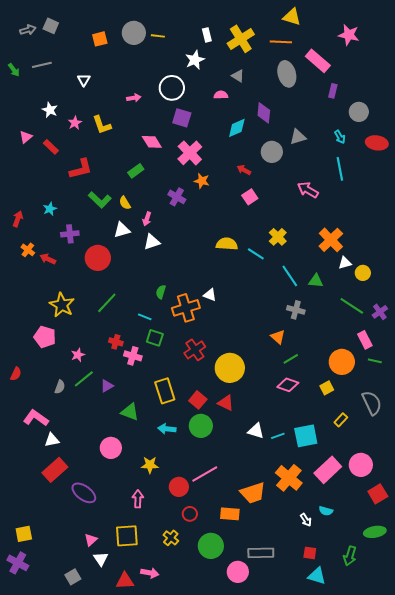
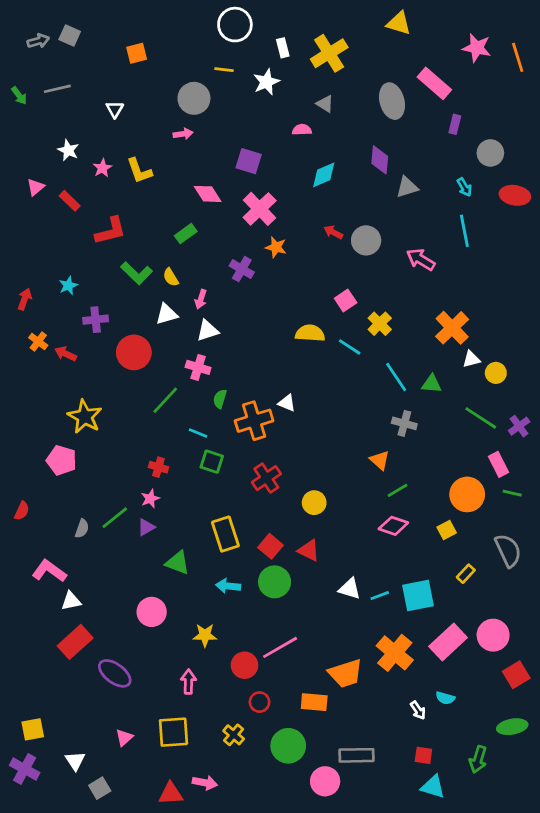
gray circle: (134, 33) -> (194, 98), moved
yellow line: (158, 36) -> (224, 70), moved
orange line: (281, 42) -> (518, 57), moved, turned 70
white circle: (172, 88) -> (235, 25), moved
purple diamond: (264, 113) -> (380, 160), moved
gray circle: (272, 152) -> (366, 240), moved
pink square: (250, 197) -> (346, 300), moved
green line: (107, 303) -> (165, 400), moved
pink star: (78, 355) -> (150, 499), moved
pink cross: (133, 356) -> (198, 367), moved
yellow circle: (230, 368) -> (314, 503), size x0.6
white triangle: (101, 559) -> (75, 761), moved

